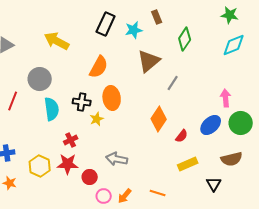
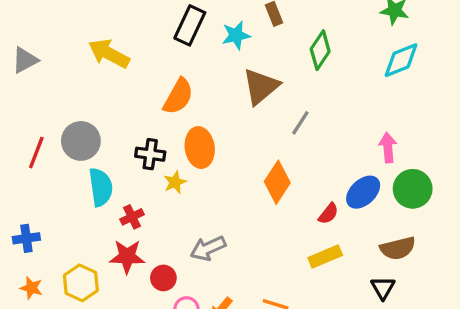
gray circle: (40, 79) -> (81, 141), moved
cyan semicircle: (52, 109) -> (101, 187), moved
red semicircle: (182, 136) -> (328, 214), moved
gray arrow: (117, 159) -> (208, 248), turned -35
yellow hexagon: (40, 166) -> (81, 283), moved
black triangle: (214, 184) -> (383, 288), moved

